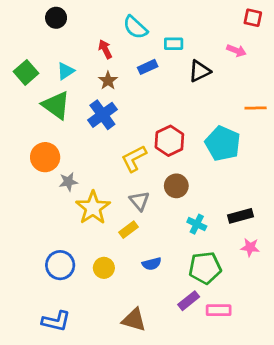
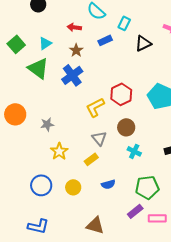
cyan rectangle: (174, 44) -> (124, 23), turned -64
red arrow: (105, 49) -> (74, 27), turned -56
orange circle: (45, 157) -> (15, 114), moved
yellow star: (93, 208) -> (59, 151), moved, size x0.7
cyan cross: (197, 224) -> (134, 151), moved

